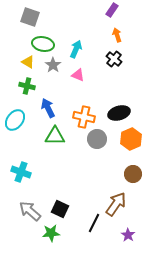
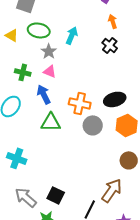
yellow triangle: (28, 62) -> (12, 35), moved
pink triangle: (78, 75) -> (50, 71), moved

